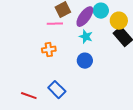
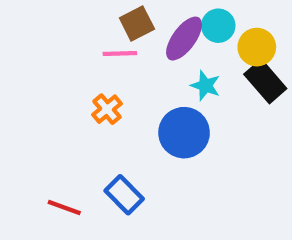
cyan star: (86, 37) -> (205, 86), moved
orange cross: (49, 50) -> (107, 109), turned -32
blue circle: (85, 61) -> (184, 133), size x1.5

